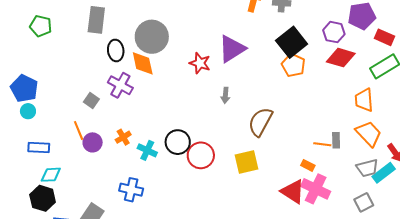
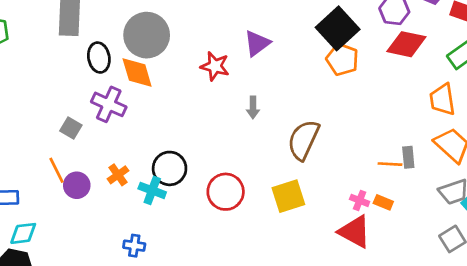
purple triangle: (232, 49) -> (257, 43), size x0.7
black circle: (178, 142) -> (170, 168), moved
orange rectangle: (308, 165) -> (383, 202), moved
pink cross: (316, 189) -> (360, 200), moved, size x0.5
blue cross: (131, 190) -> (134, 246), size x0.7

